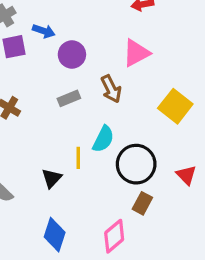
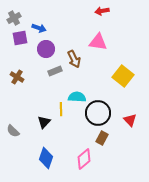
pink triangle: (136, 53) -> (98, 42), turned 36
purple circle: (72, 54) -> (46, 49), moved
brown arrow: (111, 89) -> (74, 59), moved
cyan semicircle: (103, 139) -> (77, 97), turned -114

